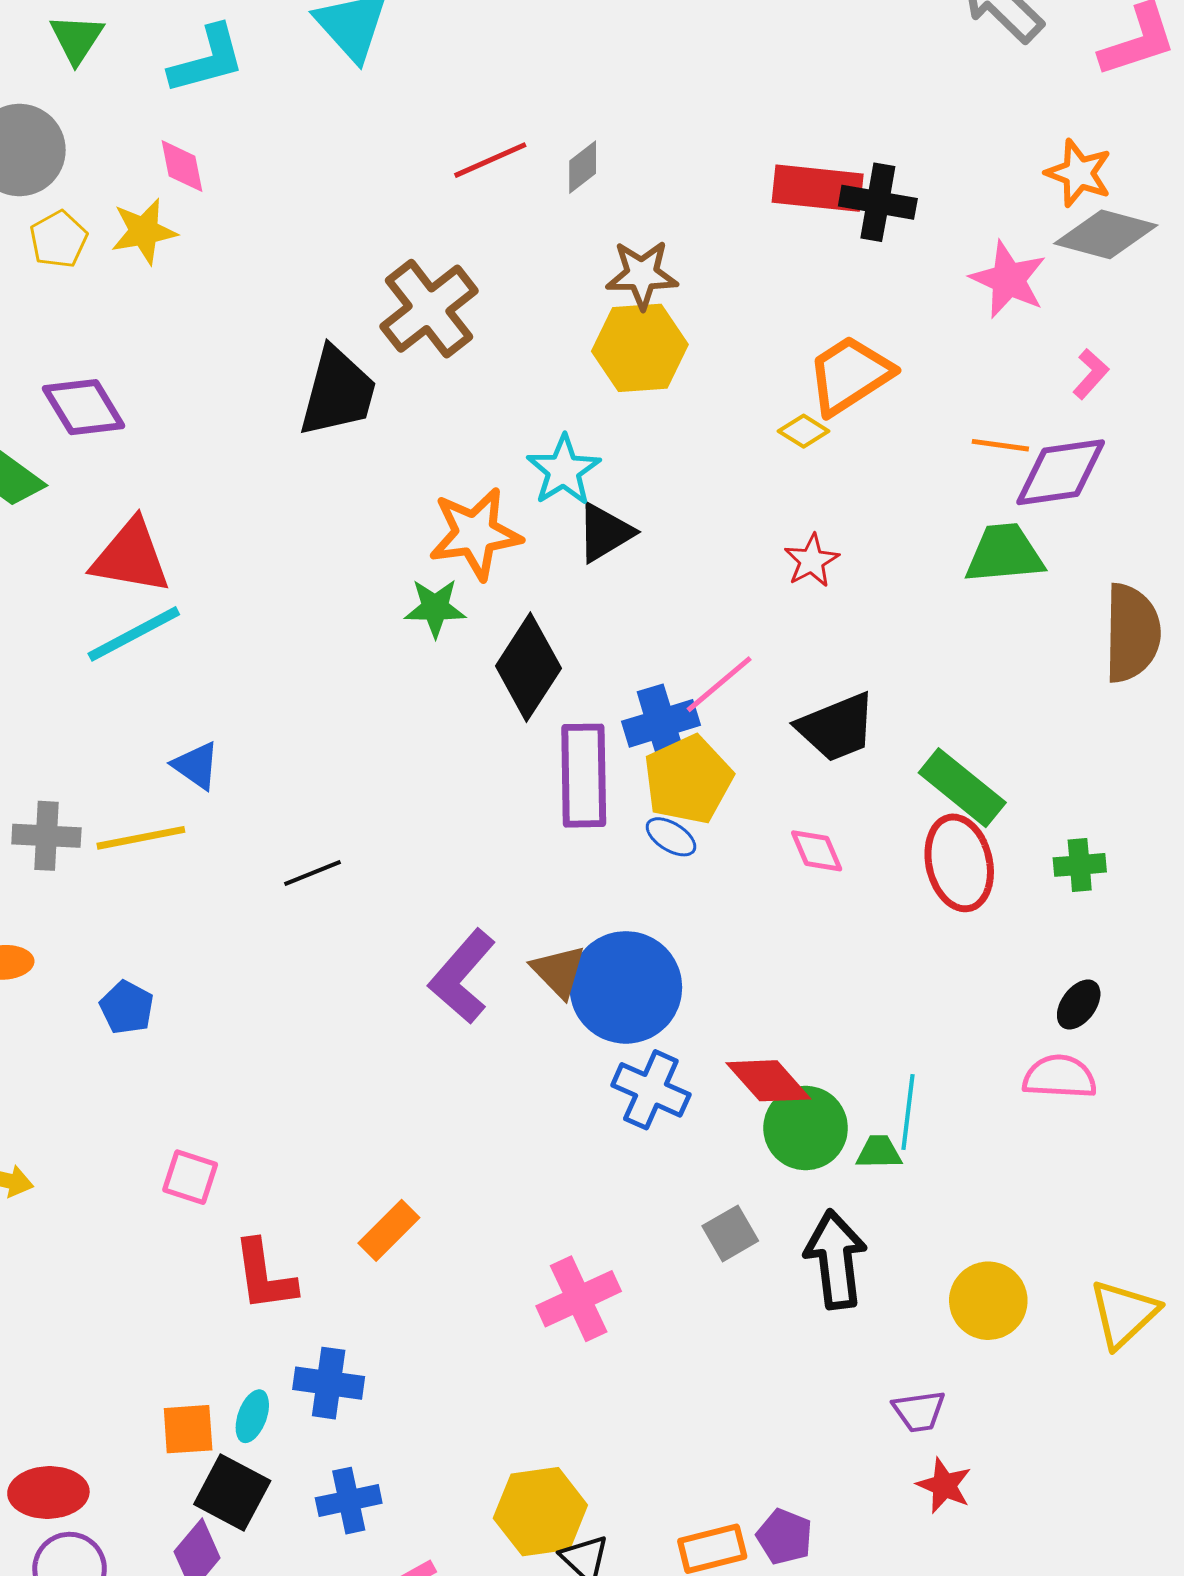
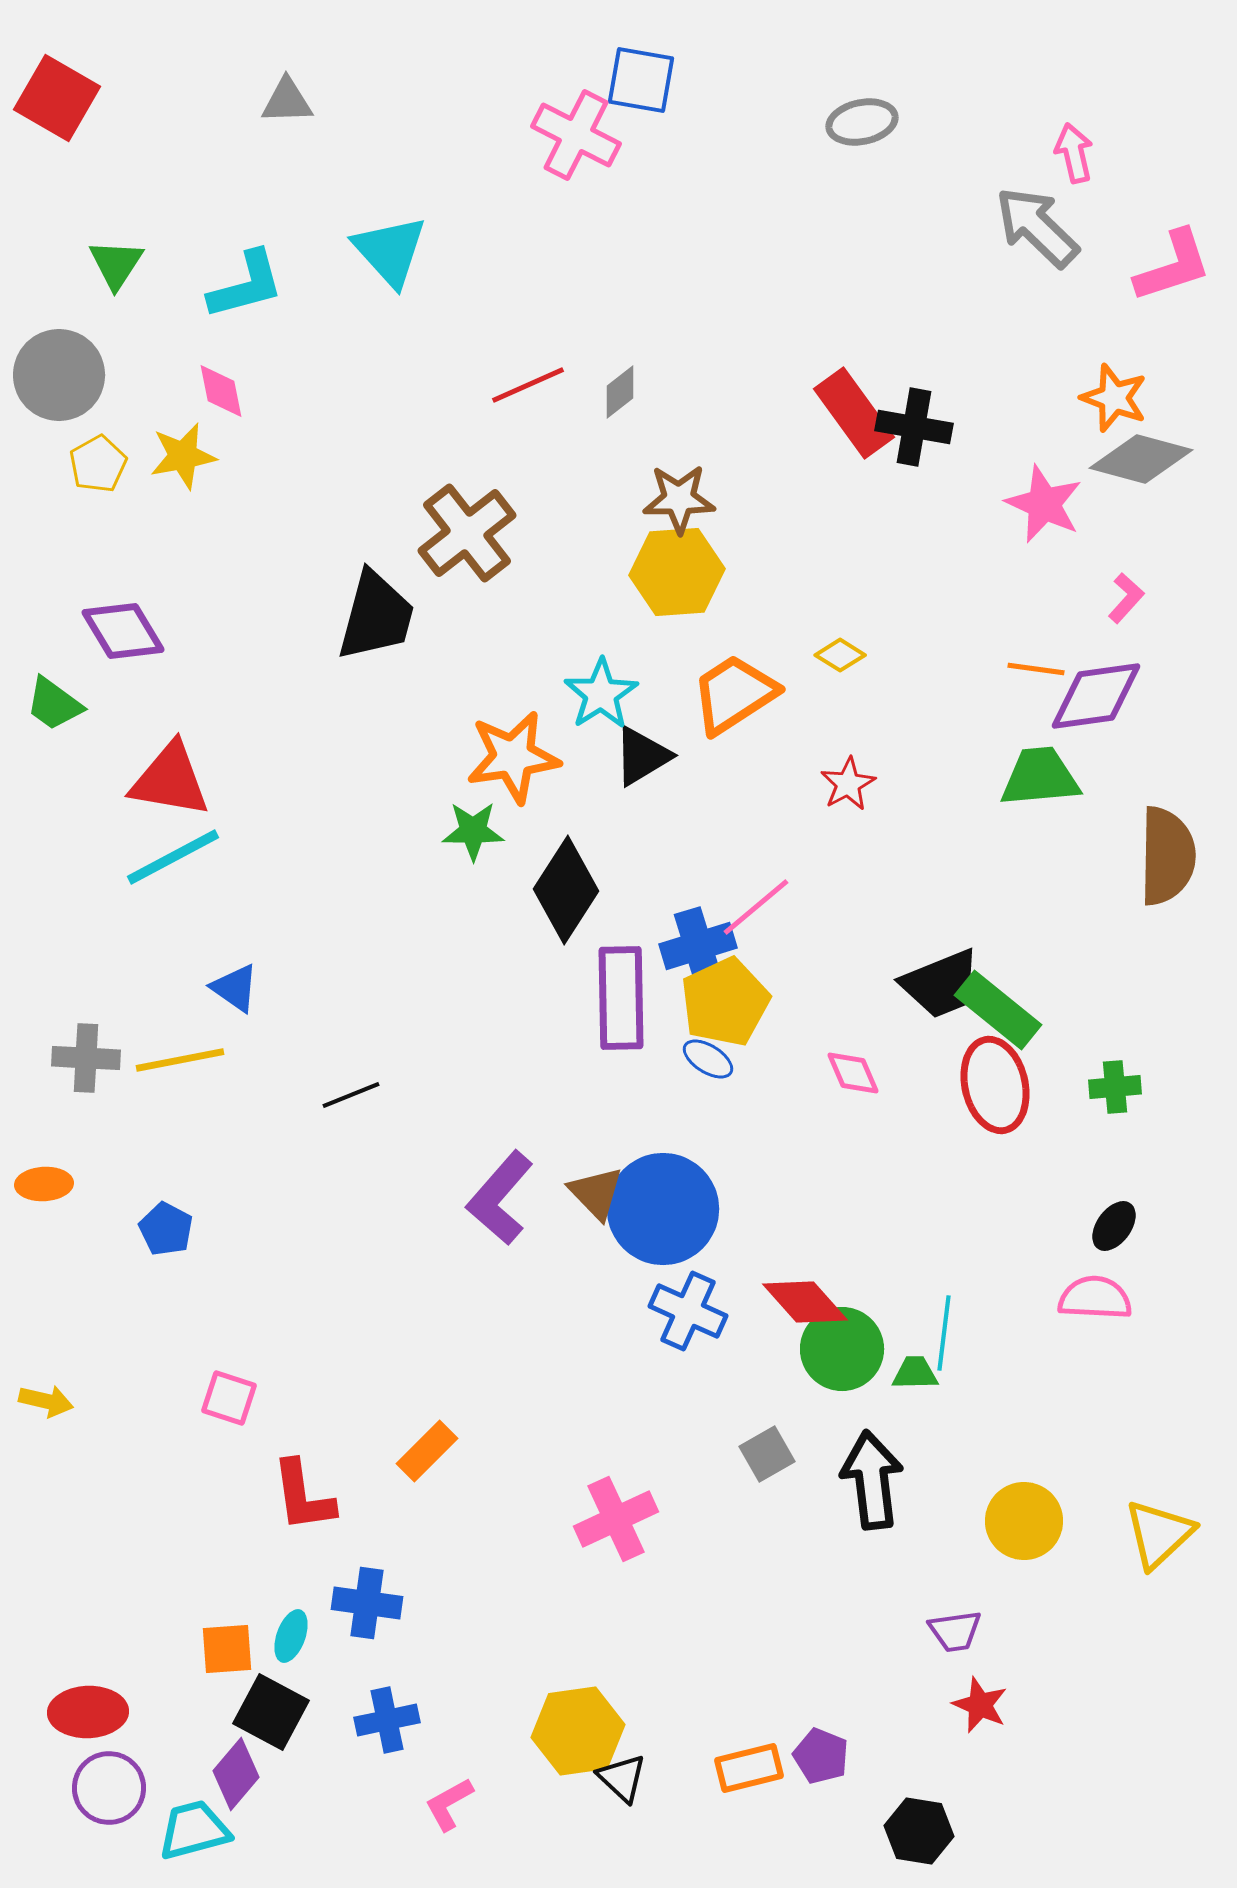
red rectangle: (818, 188) -> (854, 413), turned 48
orange trapezoid: (850, 375) -> (734, 694), moved
black trapezoid: (837, 727) -> (941, 984), moved

